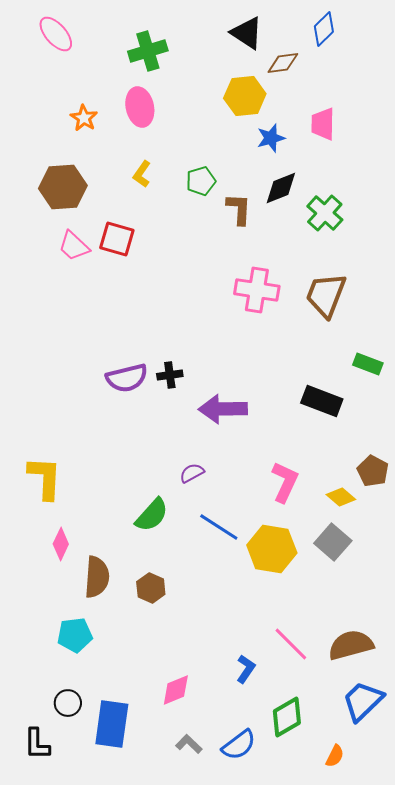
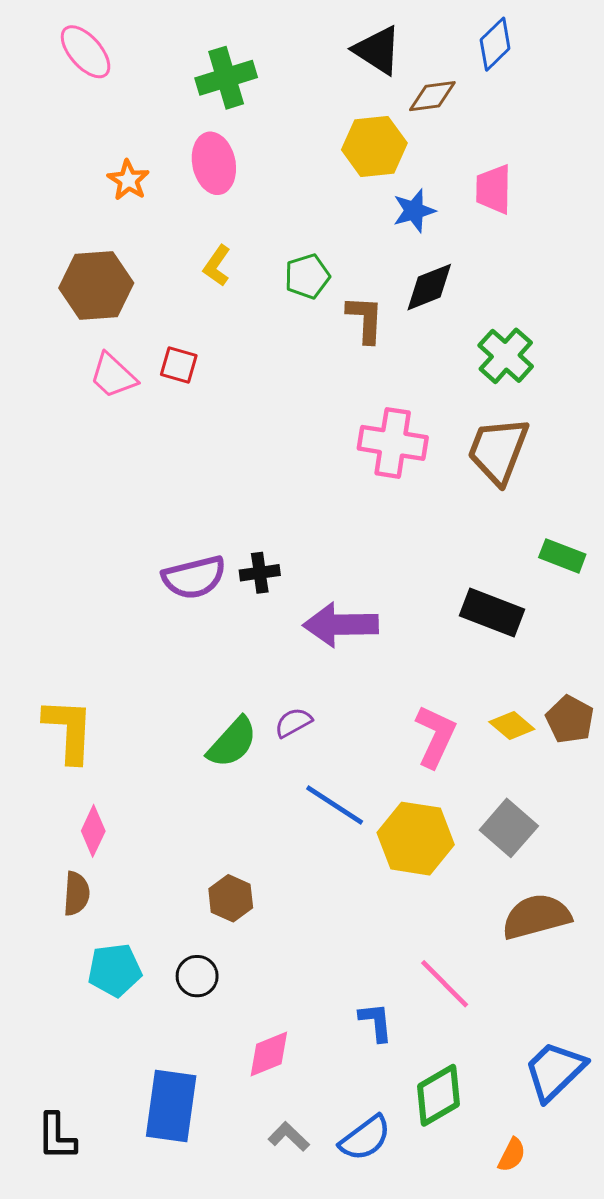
green cross: (325, 213) -> (506, 356), moved
red square: (117, 239) -> (179, 365), size x0.7
yellow diamond: (341, 497) -> (512, 726), moved
green semicircle: (152, 515) -> (232, 742), moved
brown semicircle: (97, 577) -> (76, 894), moved, size x0.7
brown semicircle: (351, 645) -> (536, 917), moved
blue L-shape: (246, 669) -> (376, 1022), turned -40
black circle: (68, 703) -> (197, 976), moved

